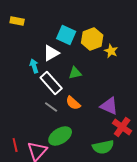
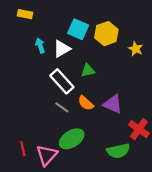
yellow star: (111, 51) -> (136, 49), moved
cyan arrow: (34, 66) -> (40, 46), moved
purple triangle: (109, 106) -> (113, 104), moved

